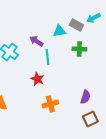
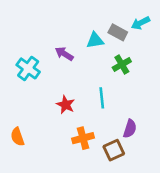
green cross: (79, 49) -> (122, 64), turned -32
cyan line: (47, 57) -> (102, 98), moved
brown square: (90, 119) -> (114, 150), moved

